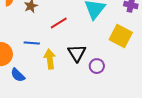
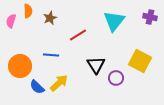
yellow square: (121, 36) -> (140, 61), moved
yellow arrow: (50, 59) -> (59, 83), moved, turned 54

